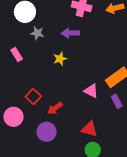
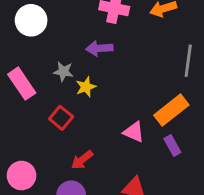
gray star: (37, 33) -> (63, 72), moved
pink rectangle: (17, 54) -> (22, 84), size x1.5
red square: (33, 97) -> (61, 118), moved

